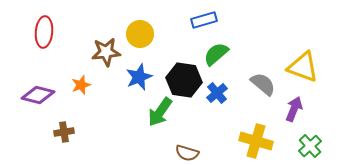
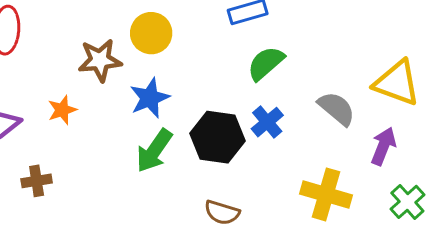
black hexagon: (184, 80) -> (217, 137), moved
green arrow: (160, 112) -> (154, 151), moved

